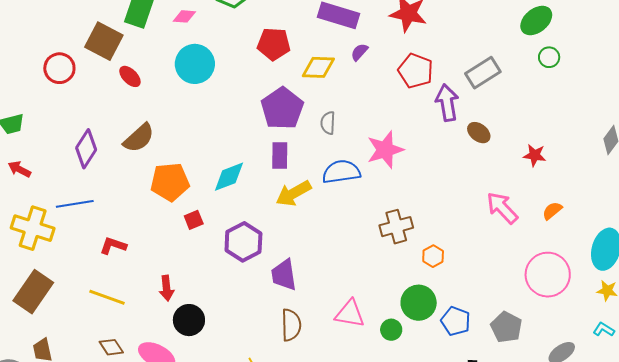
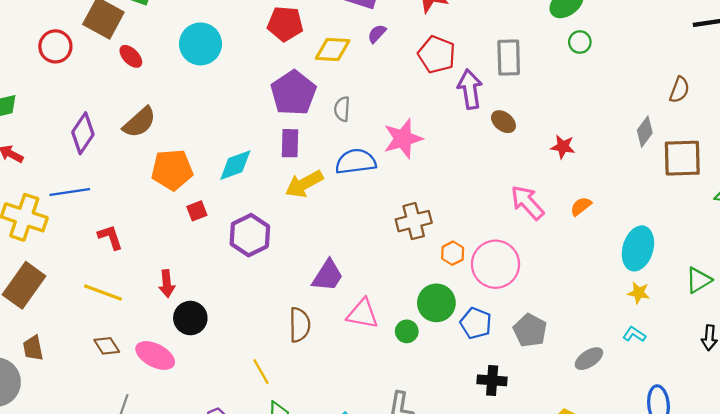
gray rectangle: (483, 73) -> (509, 58), turned -60
red L-shape: (113, 246) -> (110, 237), turned 52
purple trapezoid: (284, 275) -> (328, 276), moved, turned -140
pink circle: (548, 275) -> (495, 264), moved

